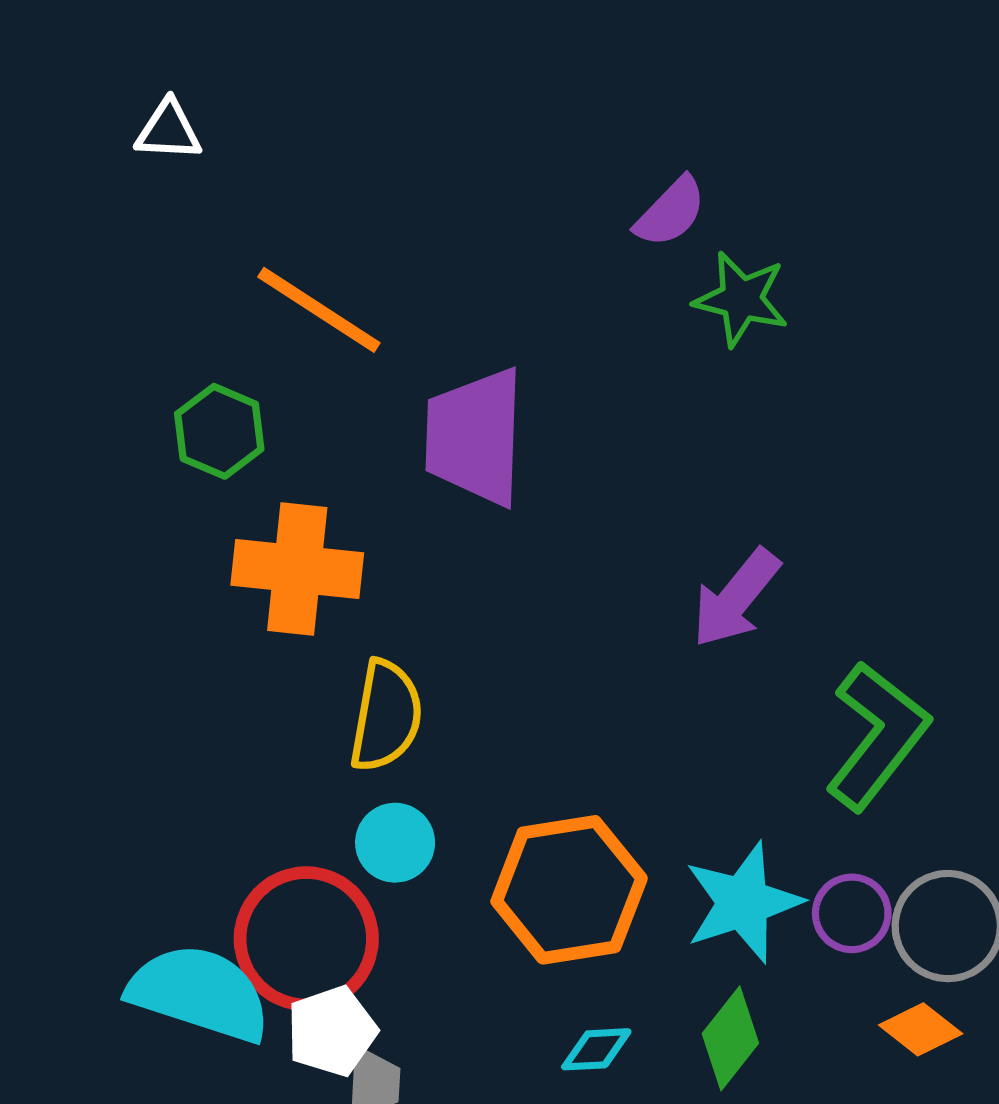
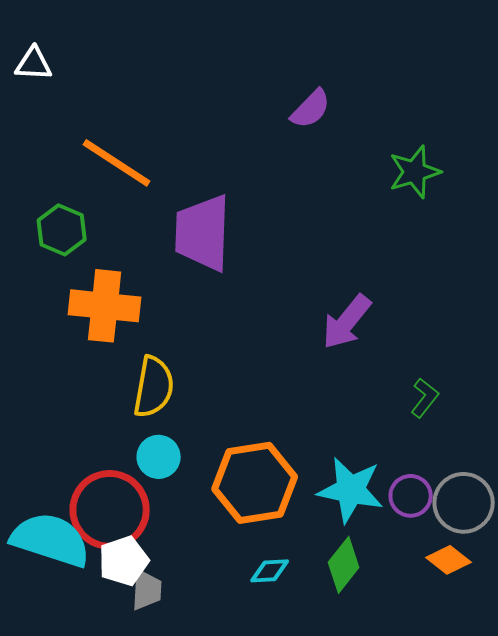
green star: (741, 299) -> (415, 172), moved, turned -30
green L-shape: (877, 736) -> (425, 398), size x0.5
cyan star: (743, 902) -> (351, 490), turned 30

